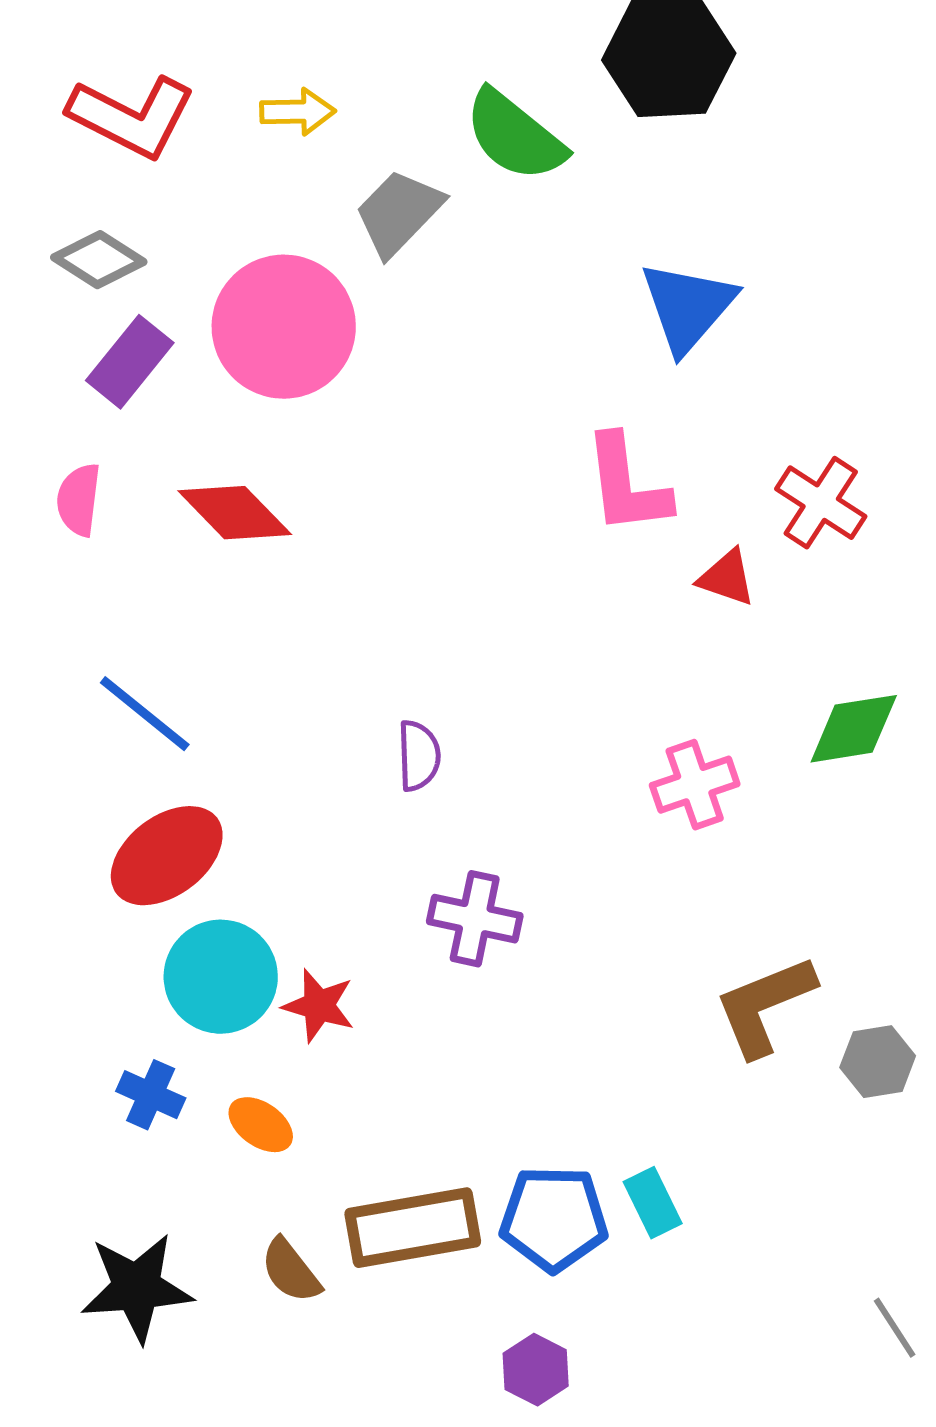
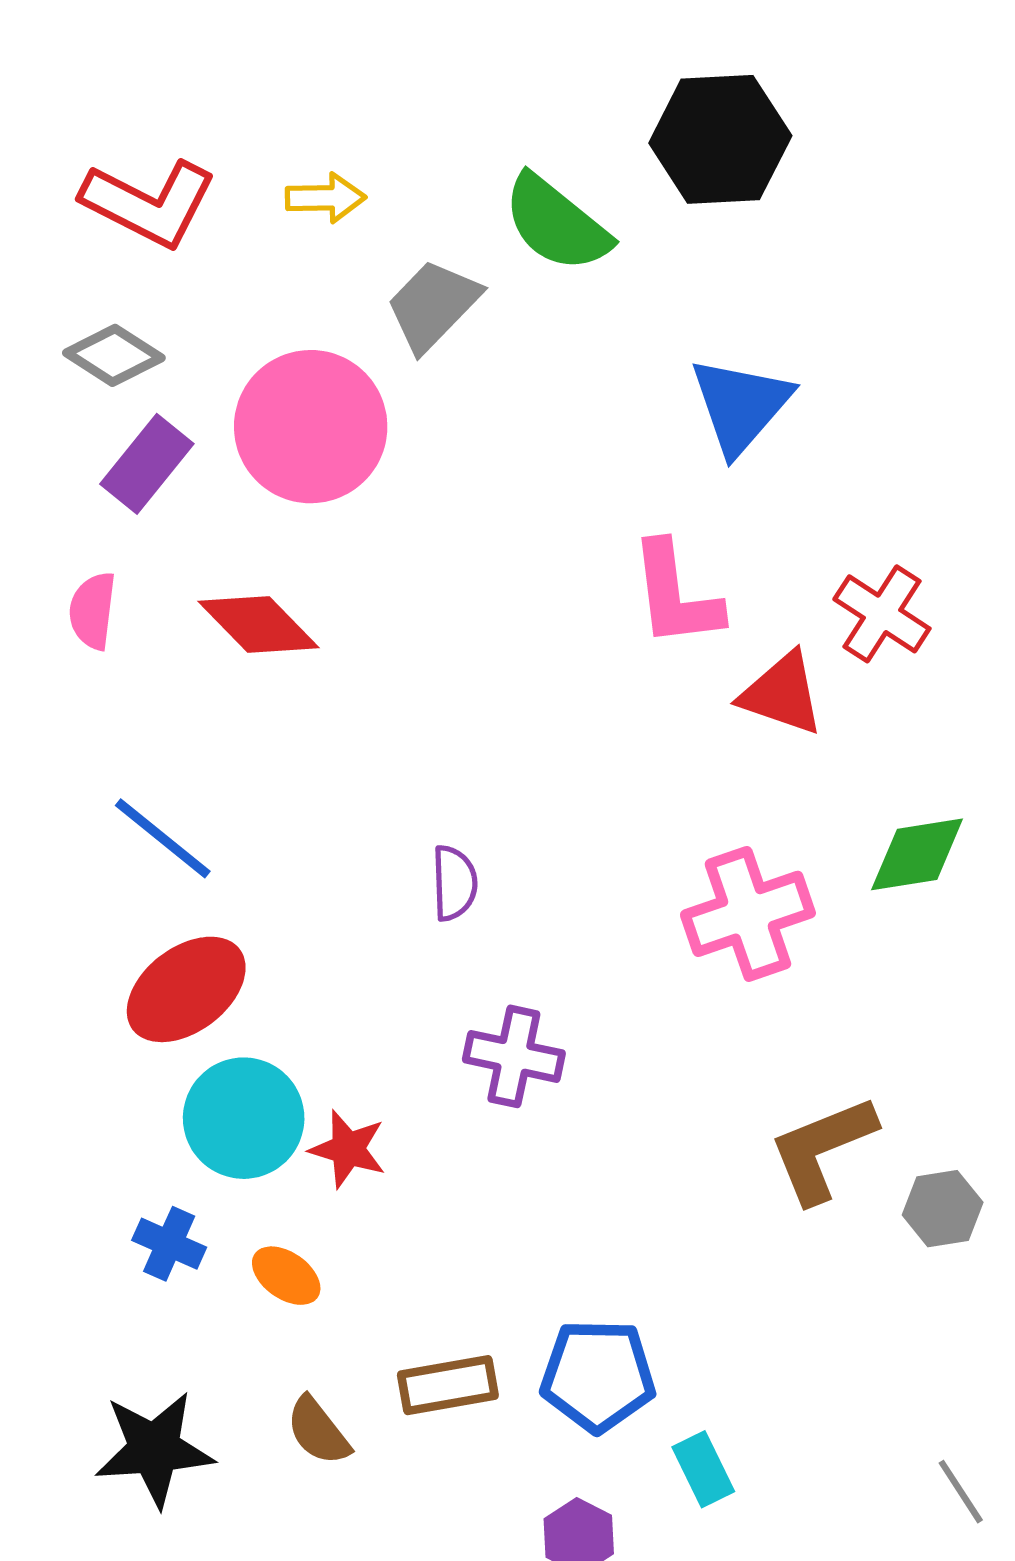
red triangle: (727, 578) -> (782, 694), size x1.4
pink cross: (695, 785) -> (748, 914), size x1.4
cyan rectangle: (653, 1203) -> (703, 1469), moved
brown rectangle: (413, 1228) -> (448, 1385), size x0.7

